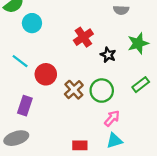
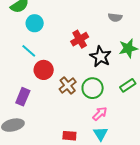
black star: (108, 55) -> (101, 57), size x1.5
cyan line: (20, 61) -> (29, 51), moved
cyan triangle: (114, 141) -> (101, 134), turned -49

